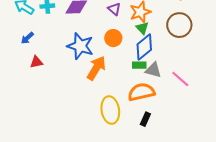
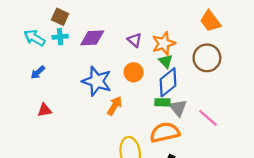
red triangle: (36, 62) -> (45, 110), moved
orange arrow: (96, 68) -> (115, 106), size x0.7
gray triangle: (153, 70) -> (178, 108), turned 36

